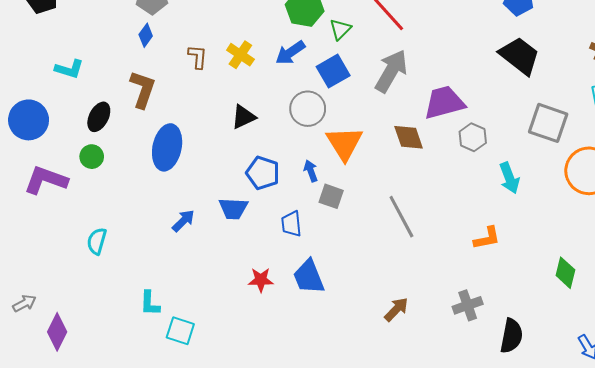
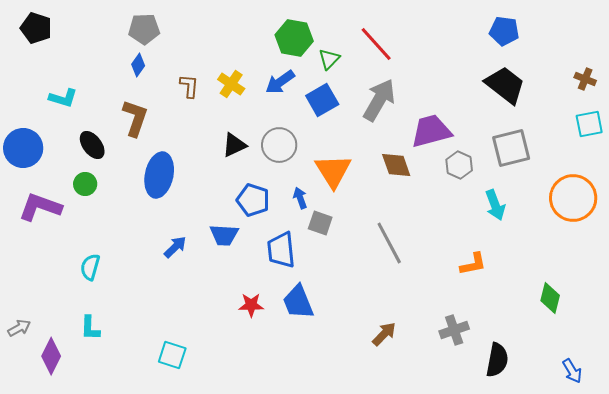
gray circle: (308, 109) -> (279, 145), moved
black ellipse: (99, 117) -> (92, 145), turned -64
gray square: (548, 123) -> (511, 148), moved, turned -33
blue trapezoid: (291, 224) -> (281, 250), size x1.4
cyan L-shape: (150, 303) -> (90, 328), moved

